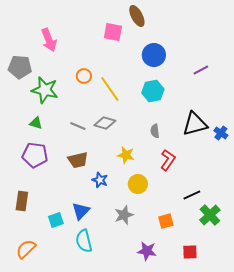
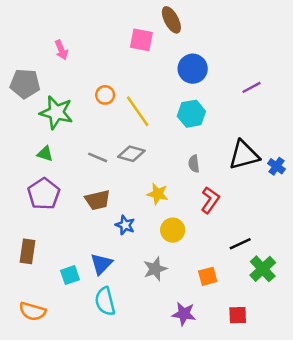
pink arrow: (49, 40) -> (61, 50), size x0.7
purple pentagon: (35, 155) -> (44, 194), turned 30
orange semicircle: (26, 249) -> (33, 311), turned -120

